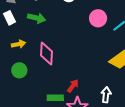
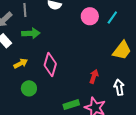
pink diamond: (47, 53) -> (50, 65), turned 30
red arrow: (73, 86) -> (94, 76), moved

